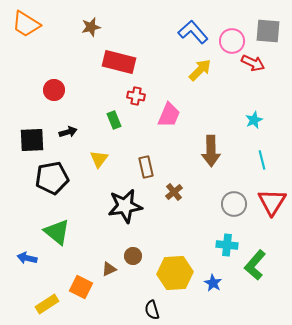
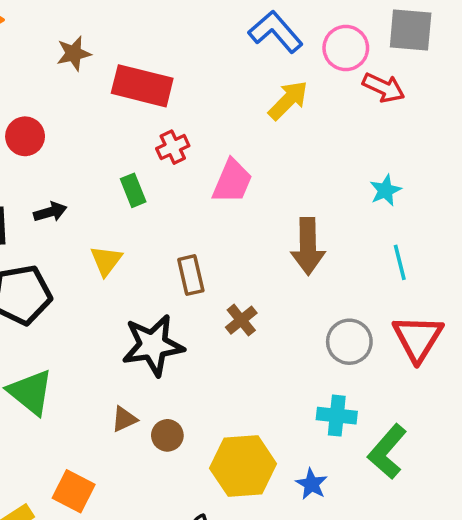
brown star: (91, 27) -> (74, 53), moved
red cross: (136, 96) -> (173, 147), turned -36
brown triangle: (109, 269) -> (124, 419), moved

